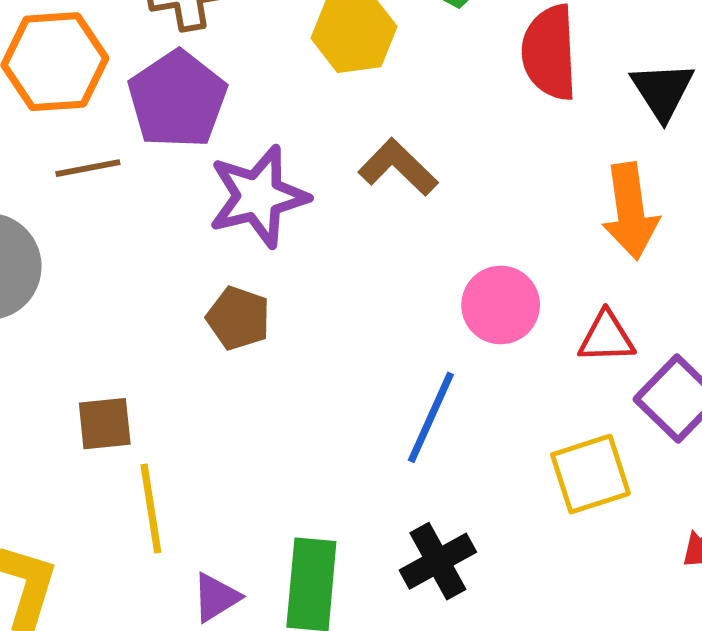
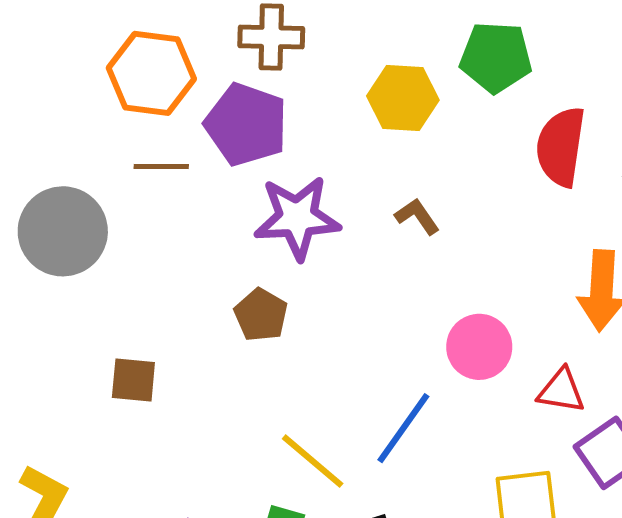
purple pentagon: (177, 99) -> (246, 125), turned -30
brown L-shape: (398, 167) -> (417, 216), size x0.7
yellow line: (151, 509) -> (313, 461), moved, turned -52

